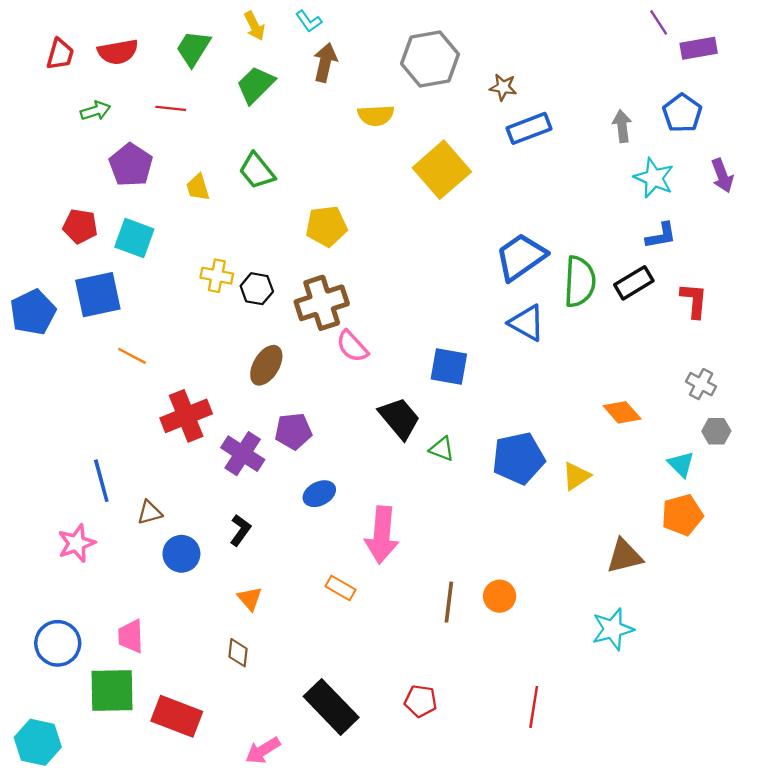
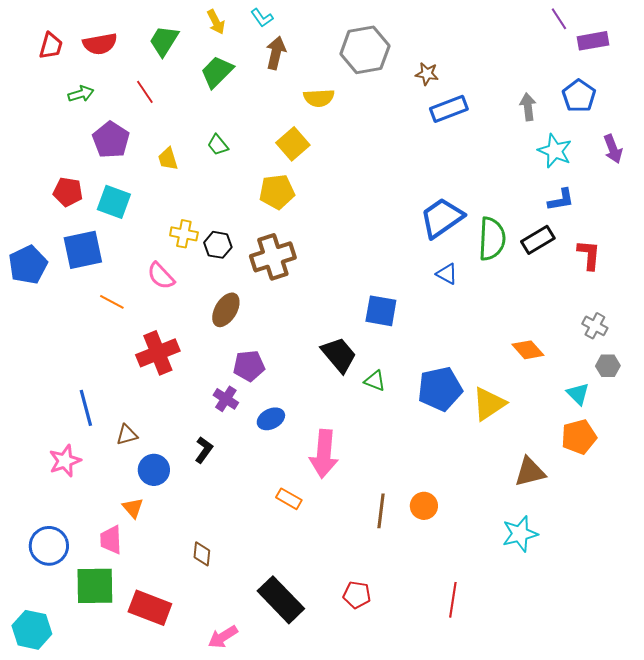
red line: (171, 108) -> (145, 92), turned 50
yellow square: (442, 170) -> (293, 144), moved, size x0.7
green trapezoid: (257, 171) -> (218, 145), size x0.7
blue triangle: (527, 323) -> (447, 274), size x0.7
pink semicircle: (352, 346) -> (161, 276), moved
purple cross: (243, 454) -> (226, 399), moved, size x0.7
yellow triangle: (576, 476) -> (489, 404), size x1.4
orange triangle: (250, 599) -> (133, 508), moved

